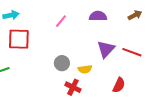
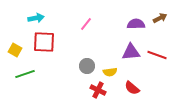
purple semicircle: (98, 16) -> (136, 24), moved
purple triangle: (106, 49) -> (131, 52), turned 42
red semicircle: (119, 85) -> (132, 88), moved, turned 105

